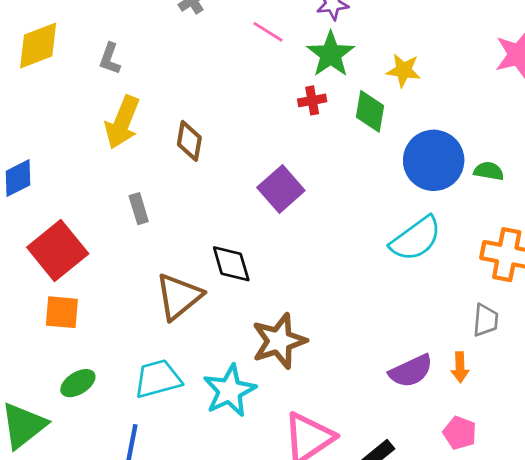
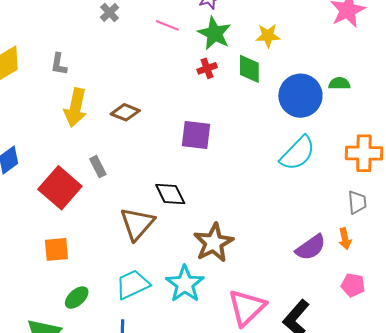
brown diamond: (189, 141) -> (125, 112), turned -68
green semicircle: (489, 171) -> (339, 83), moved
purple square: (281, 189) -> (196, 135), turned -32
red square: (58, 251) -> (60, 188), moved

